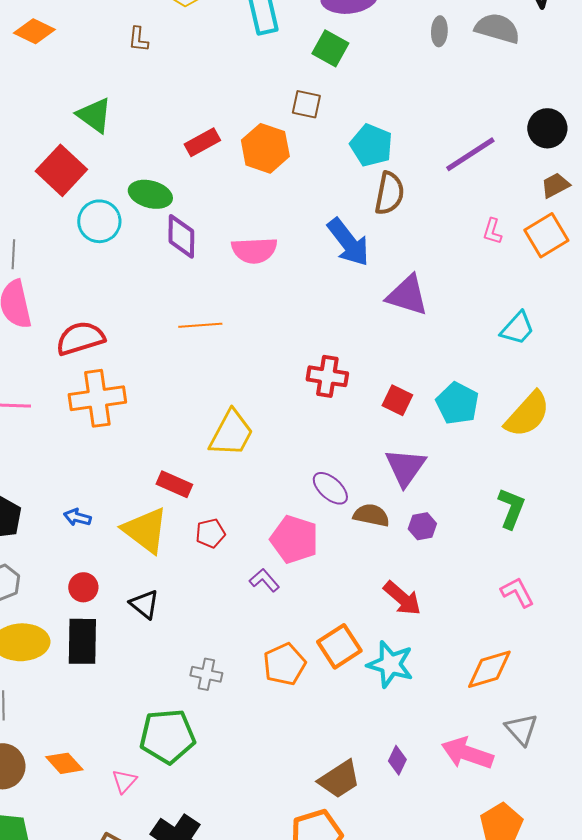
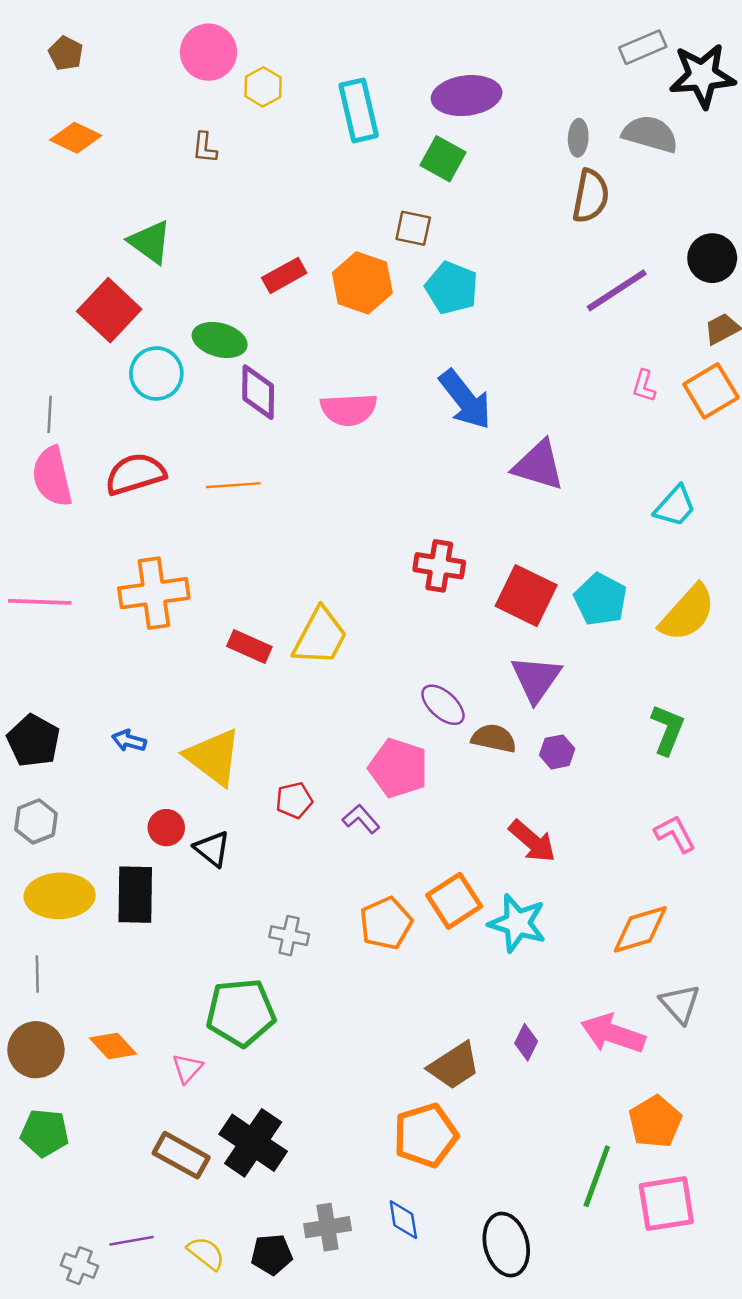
cyan pentagon: (371, 145) -> (452, 288), moved
brown semicircle: (389, 193) -> (591, 196), moved
orange line: (200, 325) -> (233, 485), moved
red semicircle: (80, 338) -> (135, 474), moved
red square: (397, 400) -> (526, 596), size x1.6
red rectangle: (174, 484) -> (249, 646), moved
red pentagon: (210, 533) -> (294, 800), moved
red circle: (83, 587) -> (166, 828), moved

